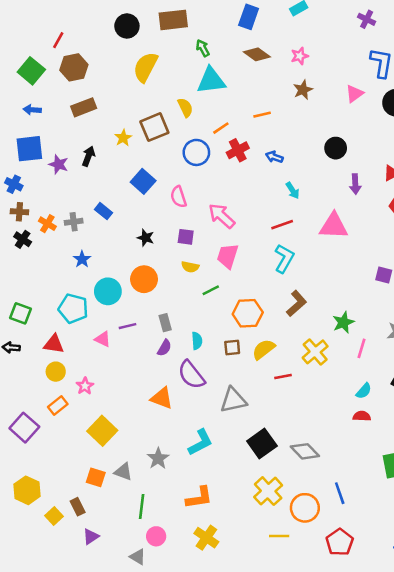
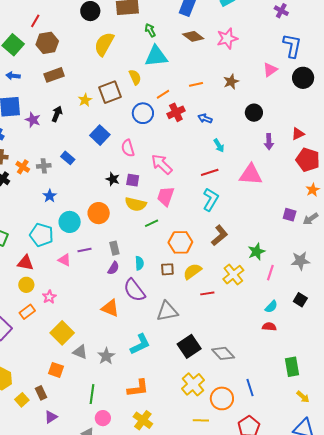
pink star: (300, 56) -> (227, 39), size x1.5
brown star: (303, 90) -> (231, 82), moved
black star: (146, 238) -> (113, 179), moved
yellow semicircle: (190, 267) -> (136, 204), size x1.5
gray triangle: (123, 472) -> (80, 352), moved

